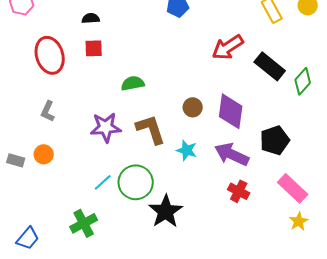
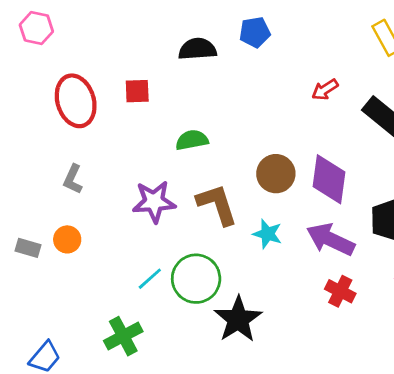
black semicircle: (91, 18) -> (197, 49), moved, size x1.5
red arrow: (228, 47) -> (325, 90), size x0.6
brown circle: (193, 107) -> (276, 174), size x1.4

